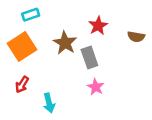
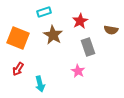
cyan rectangle: (31, 15) -> (44, 12), moved
orange square: (22, 47) -> (18, 38), turned -35
gray rectangle: (89, 58) -> (88, 47), moved

